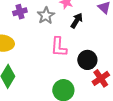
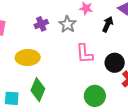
black arrow: (77, 21) -> (108, 24), moved

